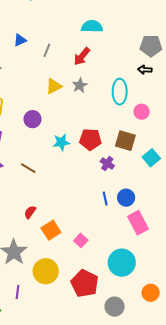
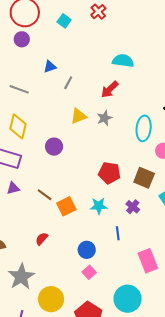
gray line: (47, 50) -> (68, 83), moved
cyan star: (61, 142) -> (99, 206), moved
purple cross: (107, 164) -> (133, 207), moved
blue circle: (126, 198) -> (87, 250), moved
orange square: (51, 230) -> (66, 206), moved

